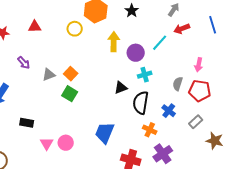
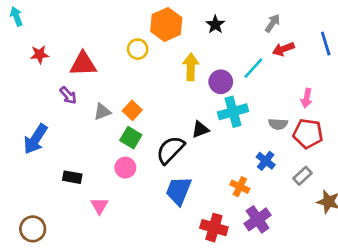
red triangle: (35, 27) -> (83, 64), moved, size x1.5
cyan cross: (145, 75) -> (233, 112), size x1.5
gray semicircle: (178, 84) -> (278, 124), turned -104
black semicircle: (141, 103) -> (170, 150), moved, turned 35
pink circle: (66, 143) -> (125, 168), moved

